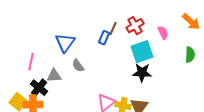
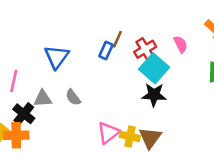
red cross: (135, 26) -> (145, 49), moved
cyan square: (142, 52) -> (154, 68), turned -30
gray semicircle: (78, 66) -> (73, 97), moved

